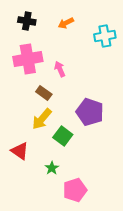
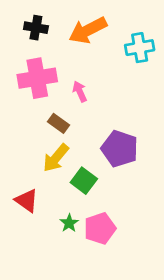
orange arrow: (66, 23) -> (88, 30), size x1.8
pink pentagon: (75, 190) -> (100, 228), moved

